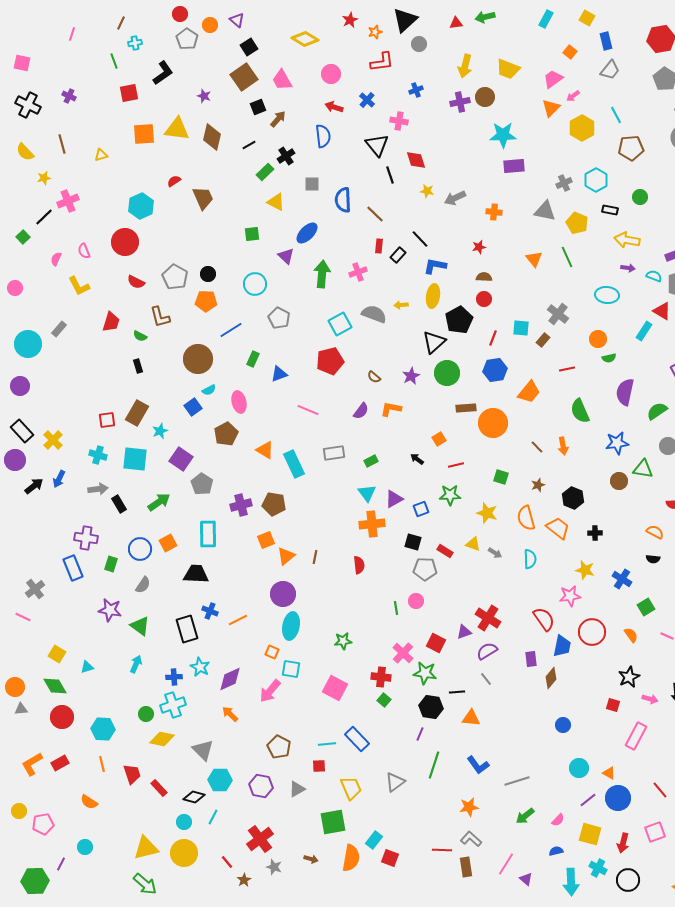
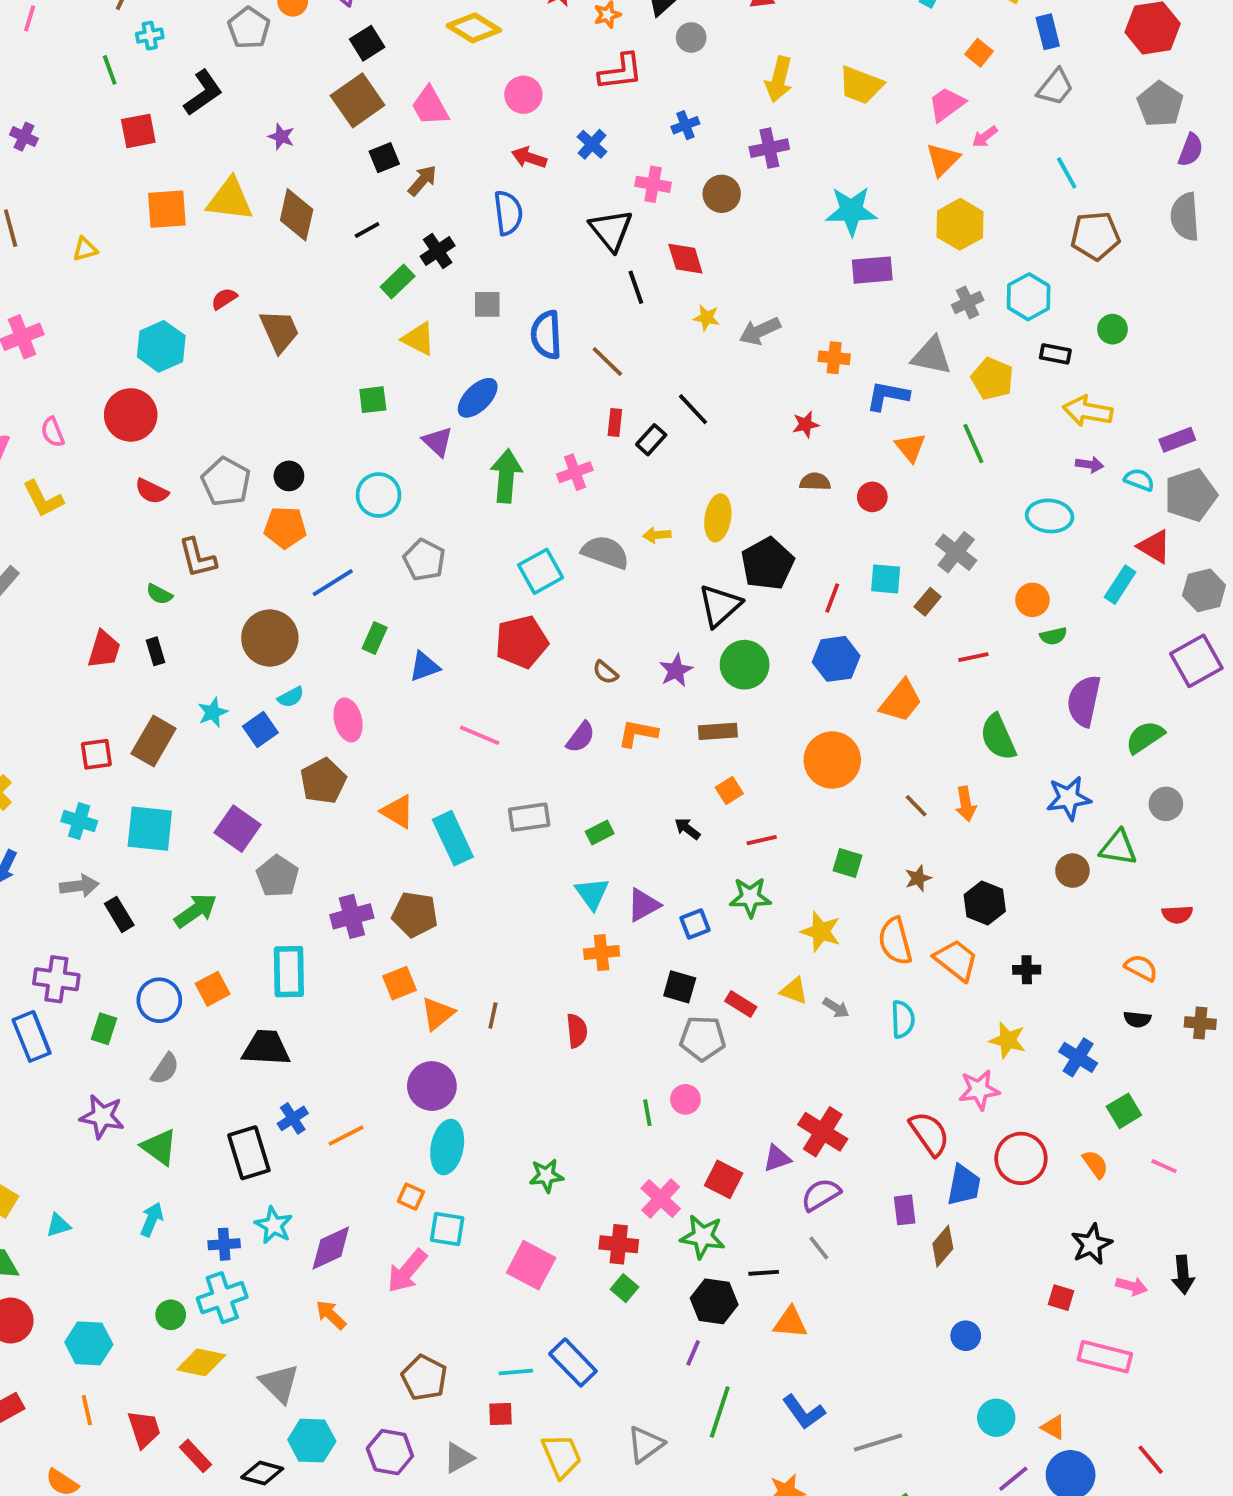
brown circle: (485, 97) -> (722, 194), moved
yellow hexagon: (582, 128) -> (960, 224), moved
blue L-shape: (435, 266) -> (888, 396), moved
red circle: (484, 299) -> (872, 497), moved
red trapezoid: (111, 322) -> (104, 649), moved
brown rectangle: (466, 408) -> (718, 731), moved
cyan star: (160, 431) -> (213, 712), moved
orange cross: (372, 524) -> (602, 953), size x0.7
blue cross: (210, 611) -> (293, 1118), turned 35
pink rectangle: (636, 736) -> (1105, 1357), turned 76

